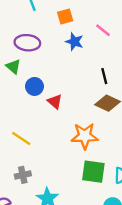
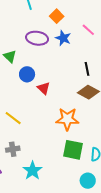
orange square: (65, 17) -> (57, 16), turned -32
purple ellipse: (27, 43) -> (37, 38), moved

